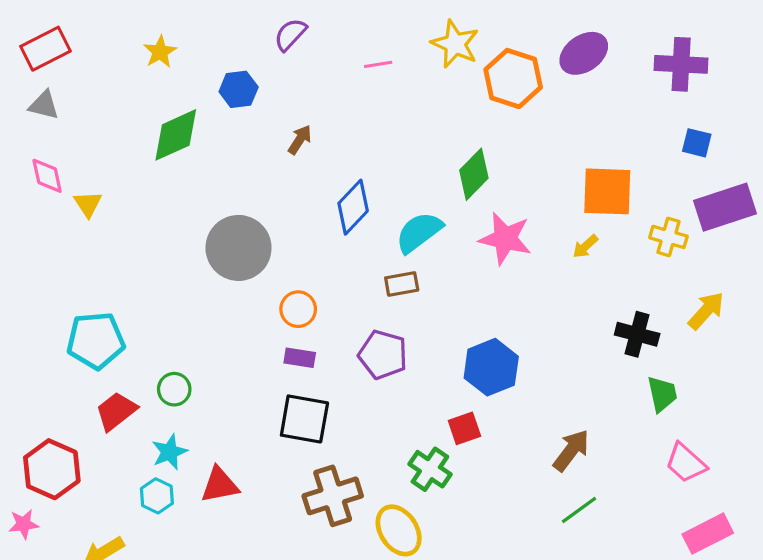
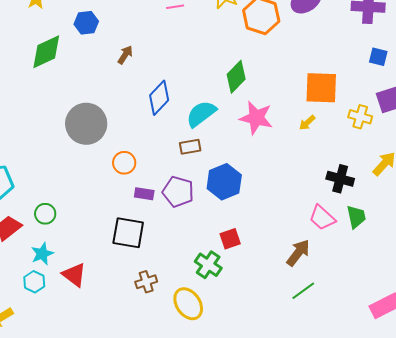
purple rectangle: (300, 358) -> (144, 194), moved
blue hexagon: (491, 367) -> (224, 182), moved
pink trapezoid: (686, 463) -> (322, 218), moved
red triangle: (220, 485) -> (74, 275), turned 48
brown cross: (333, 496) -> (146, 282), size x0.6

